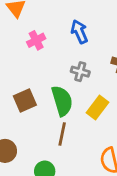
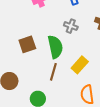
yellow rectangle: (97, 107) -> (80, 65), moved

